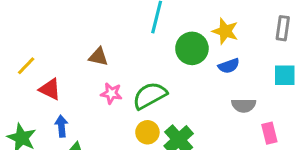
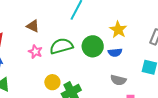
green circle: (192, 48) -> (93, 46), moved
green semicircle: (150, 95) -> (61, 46), moved

